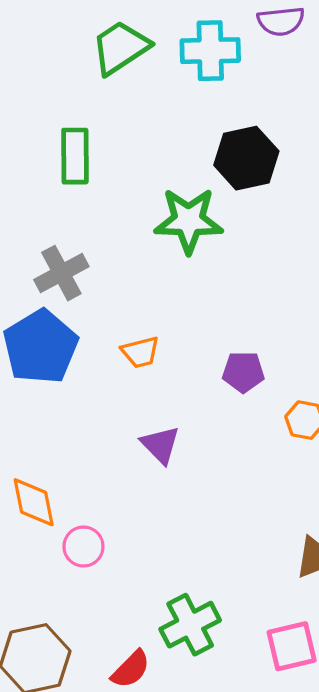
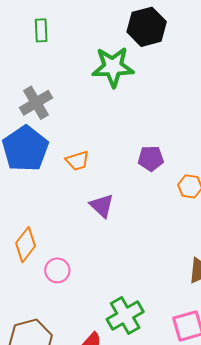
green rectangle: (75, 156) -> (41, 30), size x0.7
orange trapezoid: (140, 352) -> (77, 161), moved
orange diamond: (34, 502) -> (25, 245), turned 52

